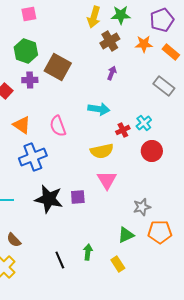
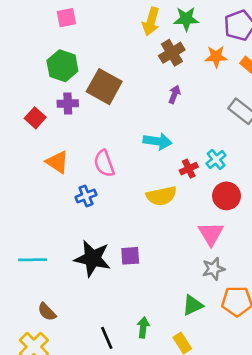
blue cross: (33, 157) -> (86, 196), moved, size x0.6
pink triangle: (107, 180) -> (211, 234), moved

